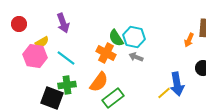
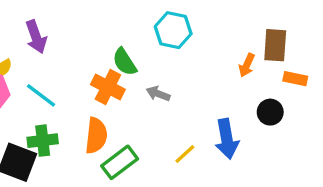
cyan hexagon: (134, 37) -> (173, 30), moved
orange semicircle: (99, 82) -> (96, 136), turned -30
yellow line: (164, 93) -> (185, 154), moved

